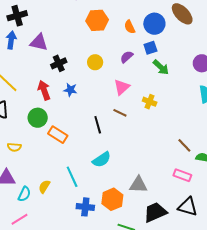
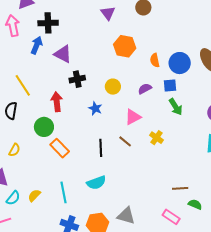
blue star: (70, 90) -> (95, 108), moved
brown line: (184, 145) -> (180, 188), turned -63
yellow semicircle: (14, 147) -> (14, 150), turned -80

